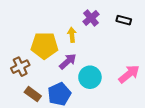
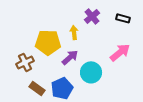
pink arrow: (129, 74) -> (120, 52), moved

